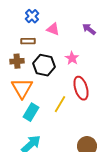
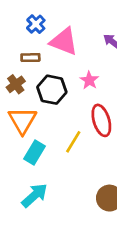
pink triangle: (53, 29) -> (64, 41), size x1.6
brown cross: (17, 61) -> (16, 84), turned -32

